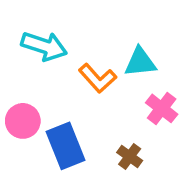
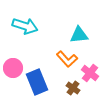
orange L-shape: (98, 78) -> (67, 59), moved
pink cross: (162, 108) -> (90, 73), moved

